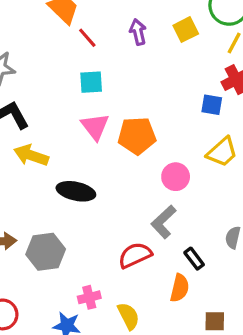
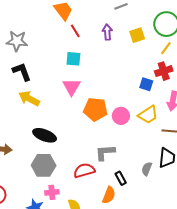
orange pentagon: (137, 136) -> (95, 109), moved
pink circle: (176, 177) -> (121, 116), moved
black ellipse: (76, 191) -> (45, 135), moved
gray L-shape: (164, 222) -> (105, 153), turned 30
gray hexagon: (46, 252) -> (44, 165), moved

